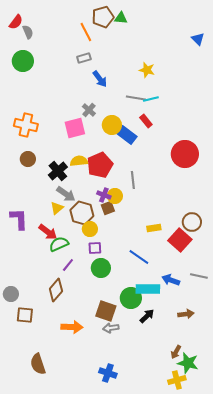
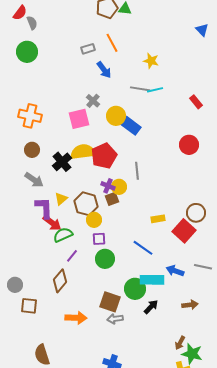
orange line: (86, 32) -> (112, 43), moved
red rectangle: (146, 121) -> (196, 102), moved
red circle: (185, 154) -> (189, 145), size x0.7
yellow semicircle: (79, 161) -> (83, 152), size x1.4
gray arrow: (66, 194) -> (34, 180), moved
purple L-shape: (19, 219) -> (44, 208), moved

